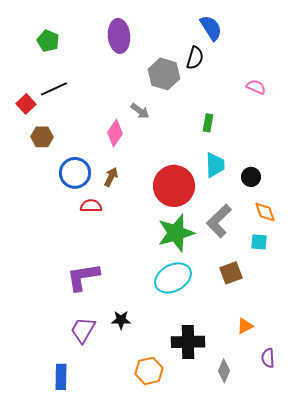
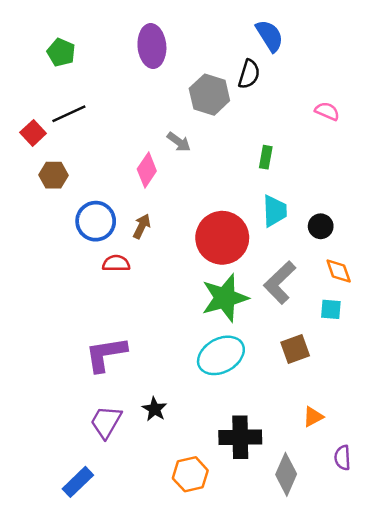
black star: (121, 320) -> (154, 409), turned 30
gray diamond: (224, 371) -> (286, 474), size x1.4
blue rectangle: (61, 377) -> (78, 482), turned 45

